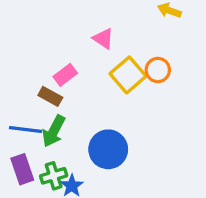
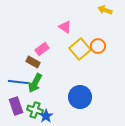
blue circle: (108, 149) -> (80, 97), moved
green cross: (54, 176) -> (35, 110), turned 35

